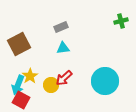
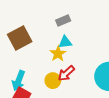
yellow star: (30, 76) -> (58, 54), moved

